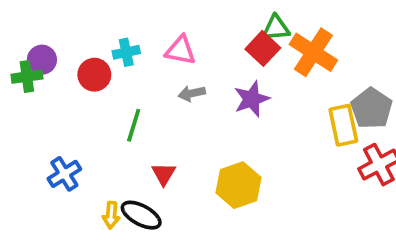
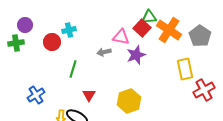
pink triangle: (180, 50) -> (121, 37), moved
purple circle: (42, 60) -> (25, 25), moved
gray pentagon: (371, 108) -> (200, 36), moved

